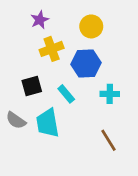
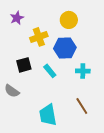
purple star: (40, 20) -> (17, 18), moved
cyan trapezoid: (48, 123) -> (48, 115), moved

